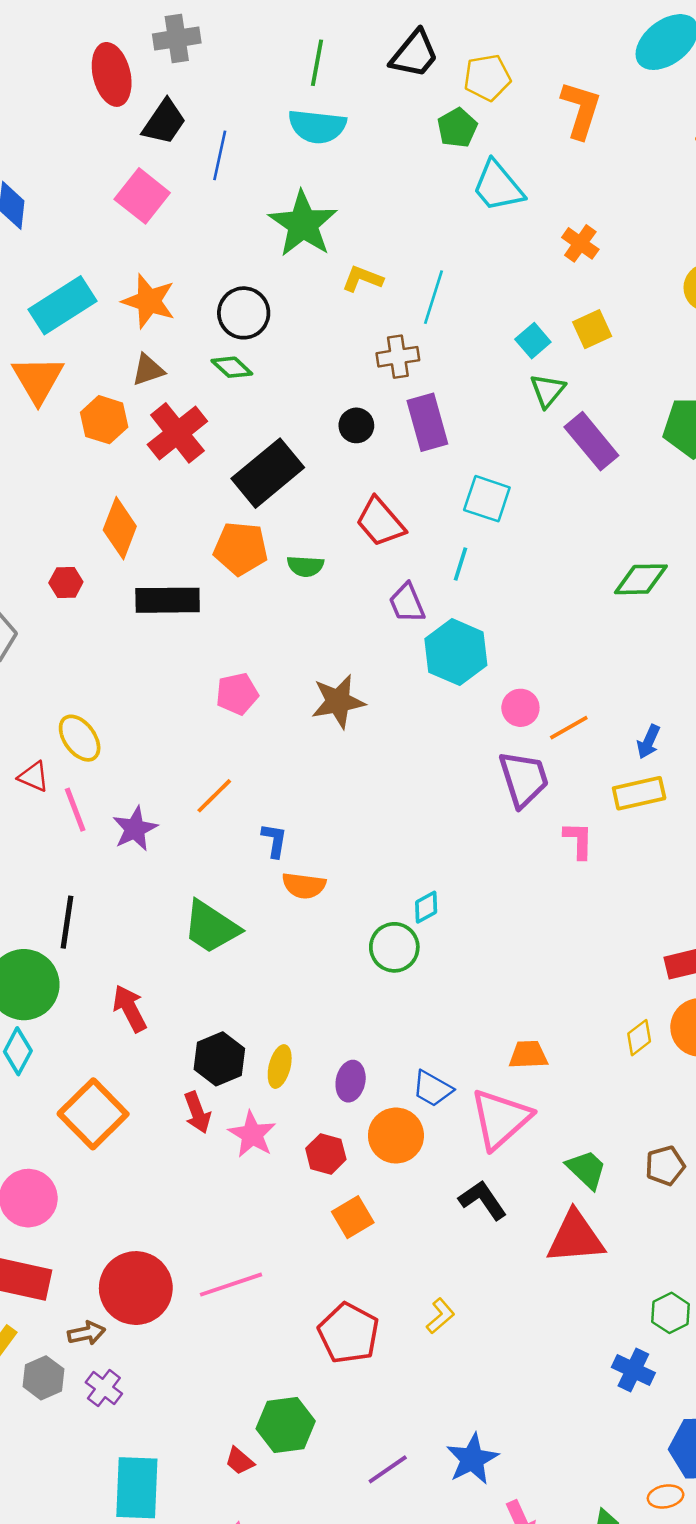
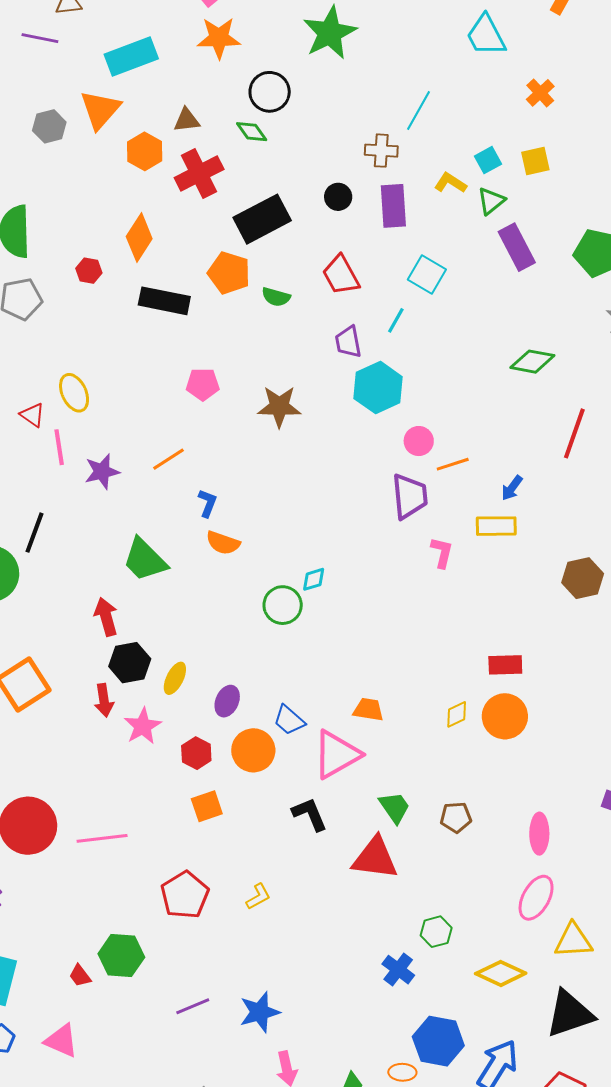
yellow L-shape: (362, 279) -> (450, 183), moved
orange star: (149, 301) -> (219, 38), moved, turned -30
red arrow: (130, 1008) -> (106, 617), moved

